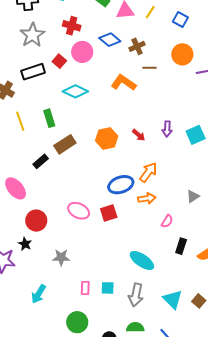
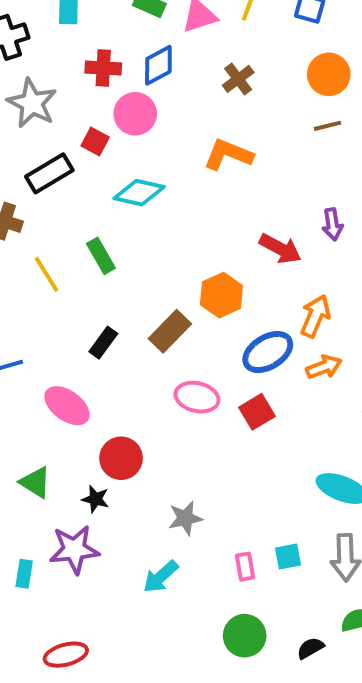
blue diamond: (110, 40) -> (158, 65), moved, turned -55
brown line: (149, 68) -> (327, 126), moved
red arrow: (139, 135) -> (280, 249), size x1.5
orange hexagon: (107, 138) -> (221, 295), moved
brown rectangle: (65, 144) -> (170, 331), moved
pink ellipse: (79, 211) -> (197, 397), moved
black star: (25, 244) -> (95, 499), moved
cyan arrow: (39, 294) -> (161, 577), moved, turned 30

